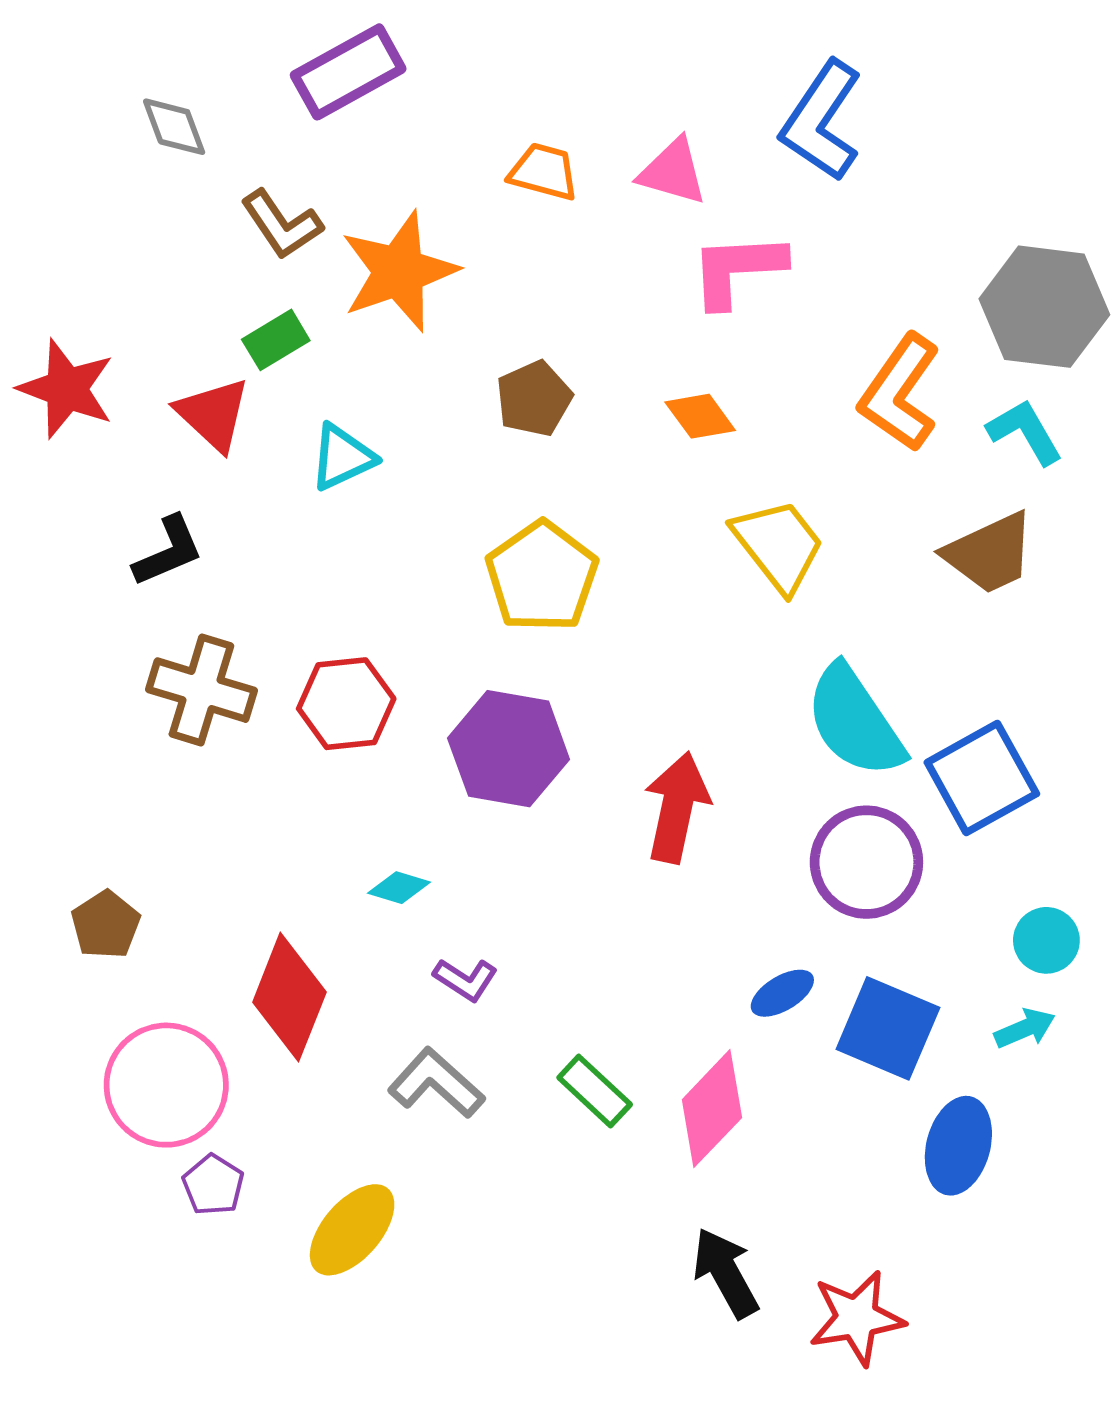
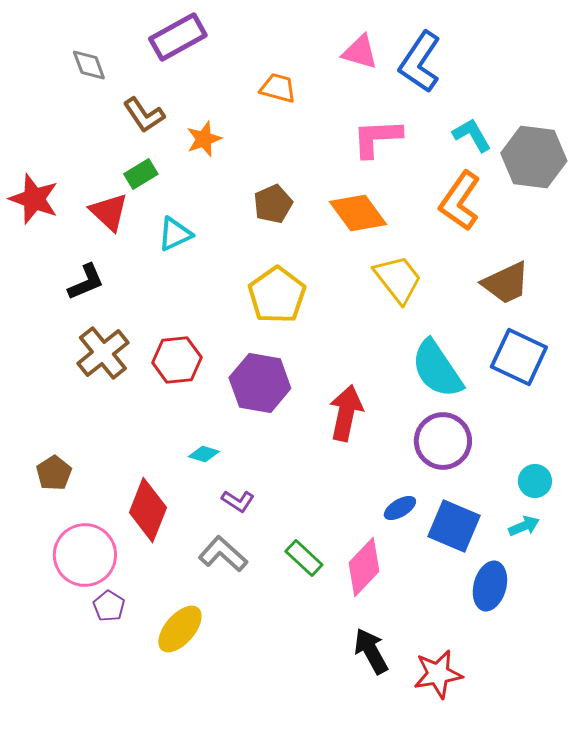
pink triangle: (673, 172) -> (360, 52), moved
orange star: (399, 271) -> (204, 139), size x0.6
orange diamond: (700, 416) -> (358, 213), size x1.6
cyan L-shape: (1025, 432) -> (472, 135), moved
brown cross: (201, 690) -> (103, 353), turned 34
blue square: (982, 778) -> (519, 357), moved, turned -36

